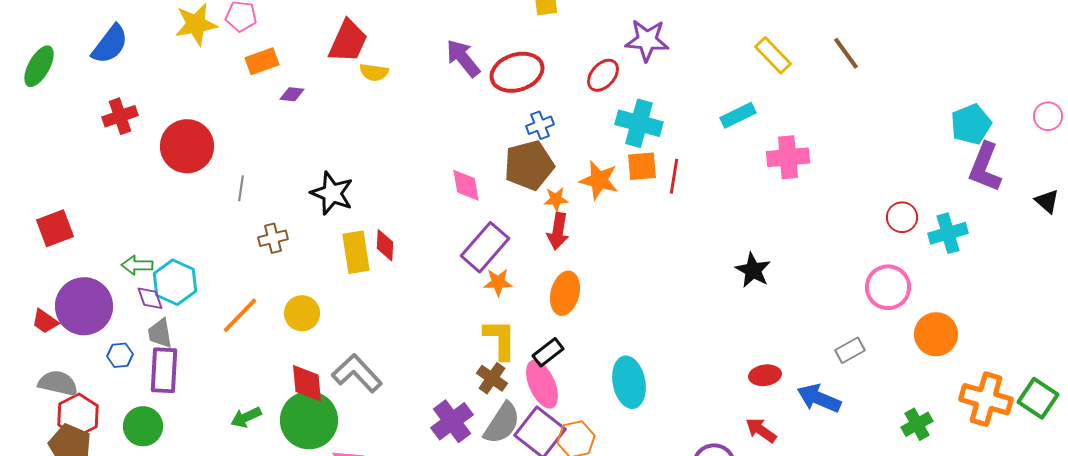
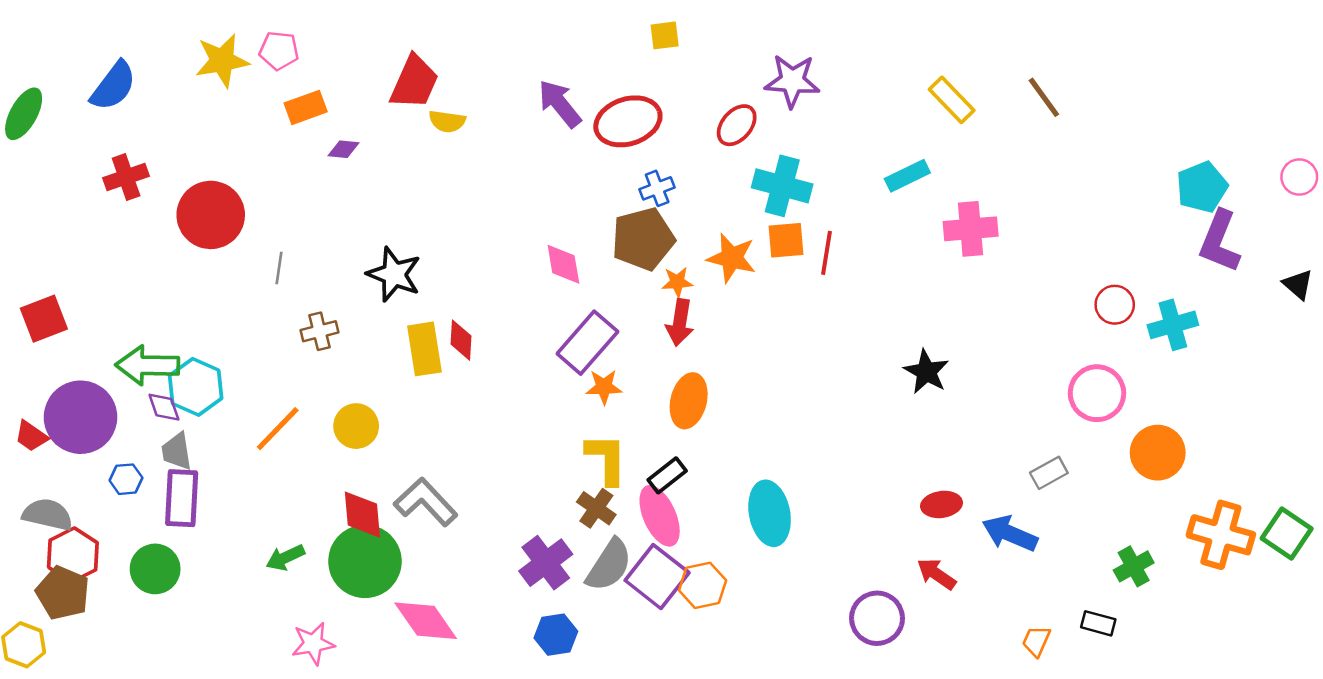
green arrow: (137, 265) -> (148, 365), size x1.6

